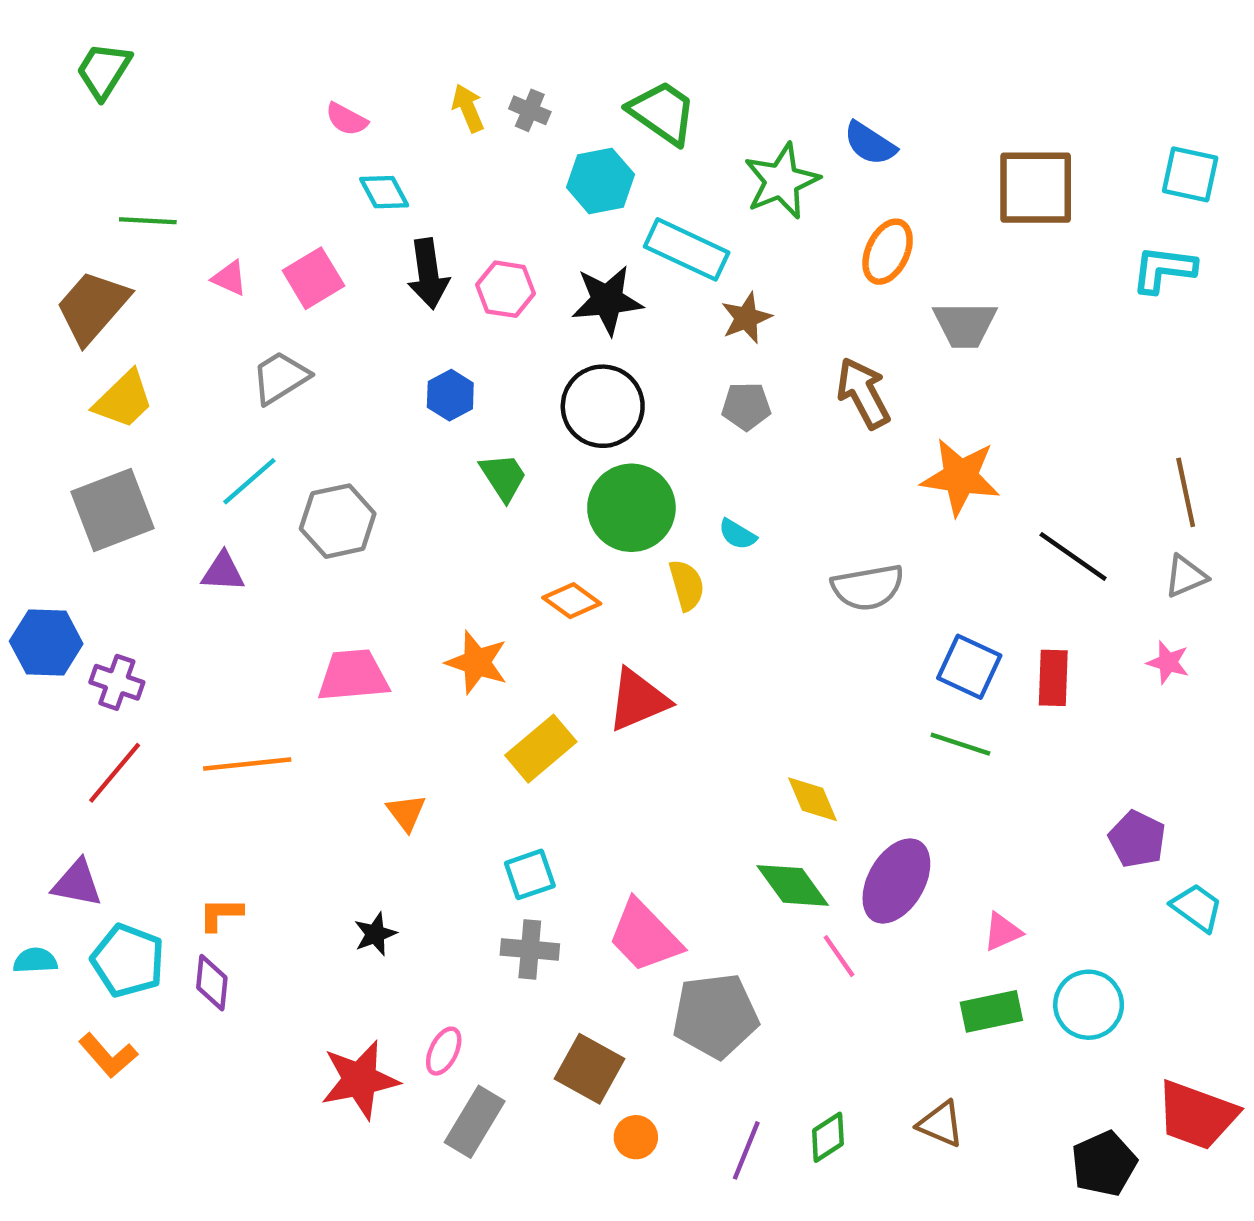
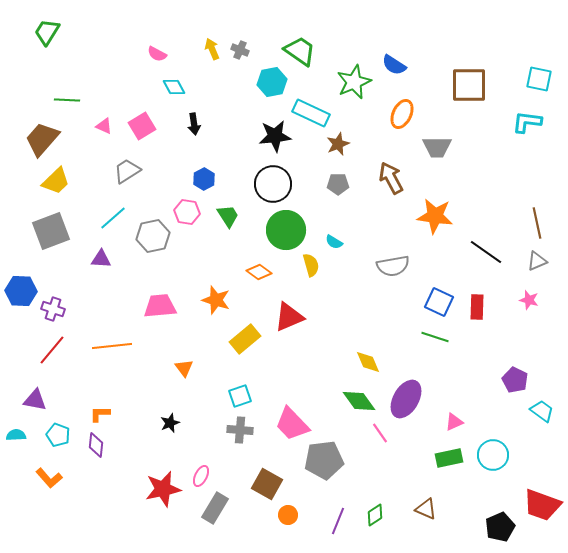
black arrow: (428, 274) -> (194, 124), size x0.7
pink hexagon: (506, 289) -> (187, 212), moved
cyan pentagon: (128, 961) -> (58, 435), size x0.7

